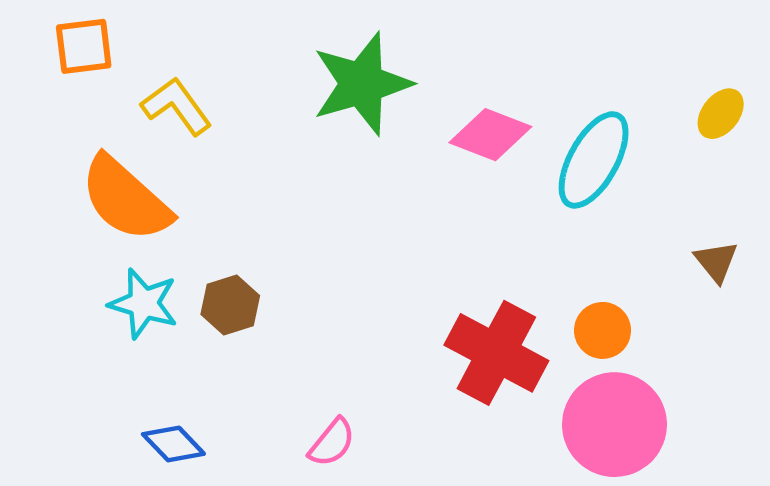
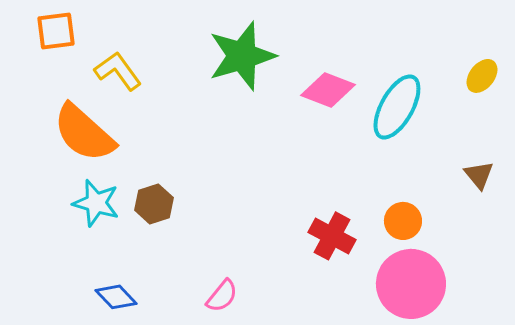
red cross: (496, 353) -> (332, 236), size x0.7

